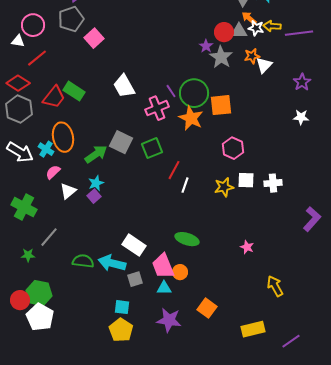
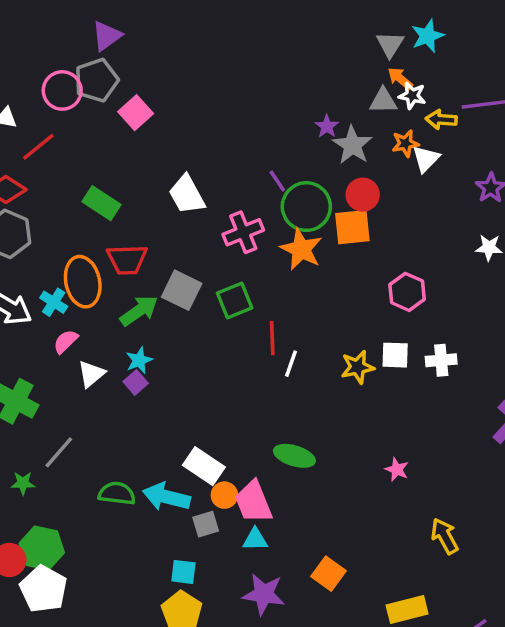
pink circle: (33, 25) -> (62, 90), moved
yellow arrow: (272, 26) -> (441, 120), moved
red circle: (224, 32) -> (363, 195), moved
purple line: (171, 91) -> (277, 181), moved
red trapezoid: (54, 97) -> (127, 260), moved, turned 50
pink hexagon: (233, 148) -> (407, 292), moved
red line: (174, 170) -> (272, 338), turned -30
orange circle: (180, 272) -> (224, 495), moved

